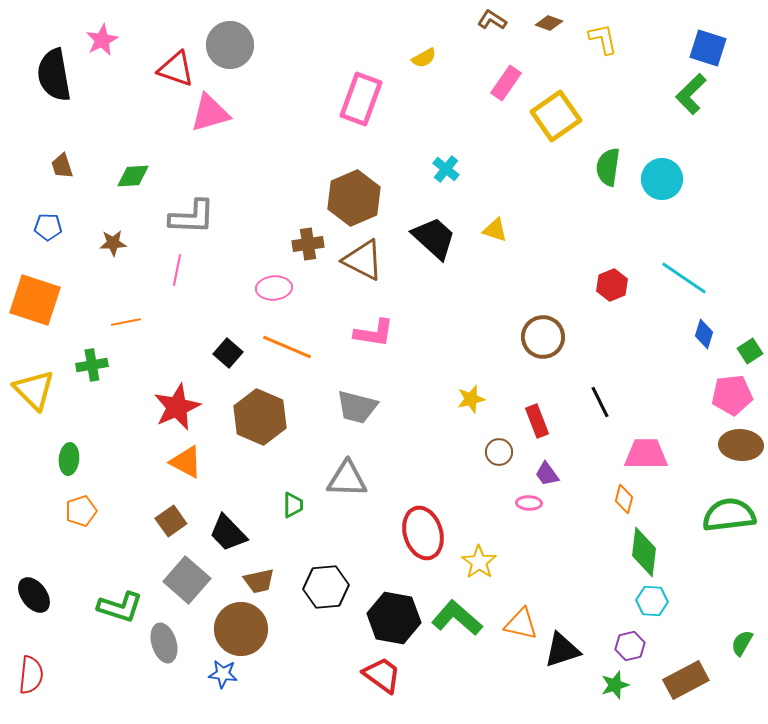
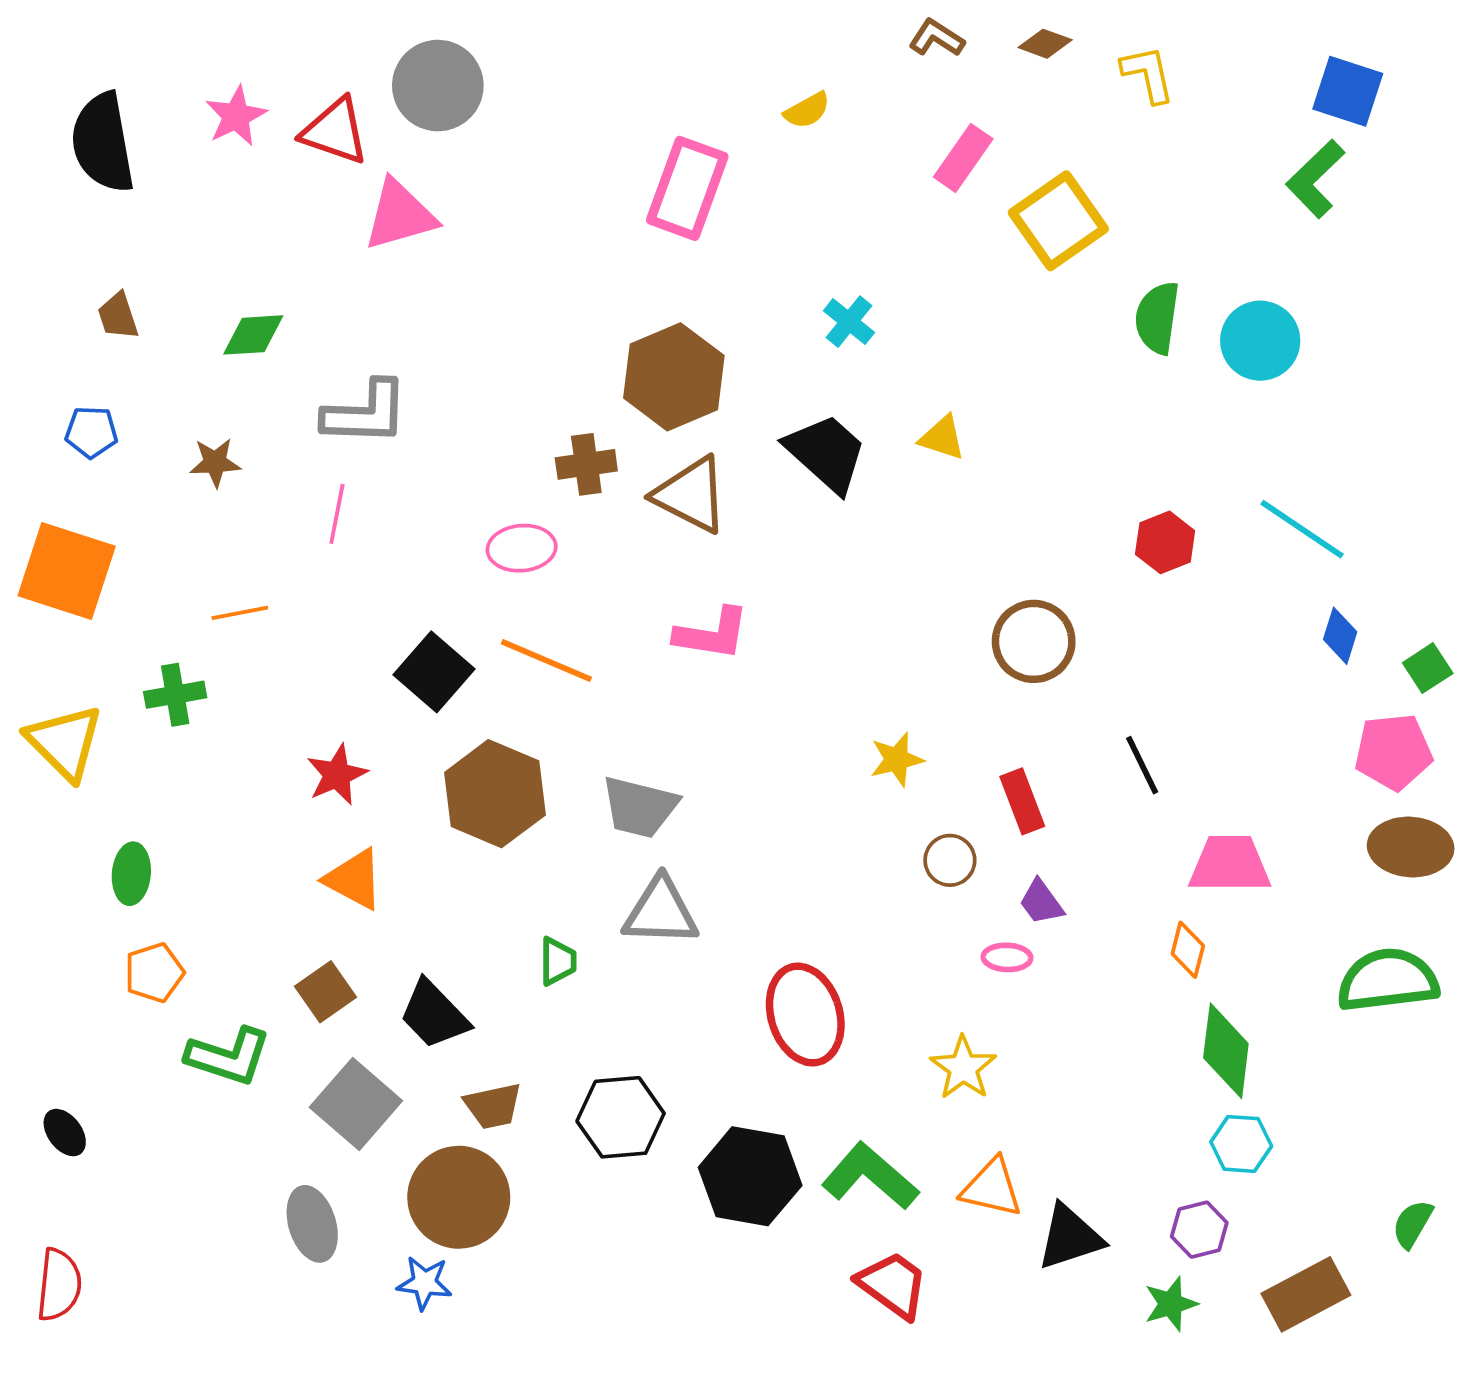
pink star: (102, 40) -> (236, 116), moved
black square: (228, 353) -> (434, 672), size x1.4
red star: (177, 407) -> (337, 775), size x0.7
gray trapezoid: (357, 407) -> (640, 807), moved
yellow star: (479, 562) -> (963, 1068), moved
black ellipse: (34, 595) -> (65, 1133), size x0.7
green L-shape: (120, 607) -> (228, 1056), moved
red trapezoid: (382, 675) -> (893, 1285), moved

